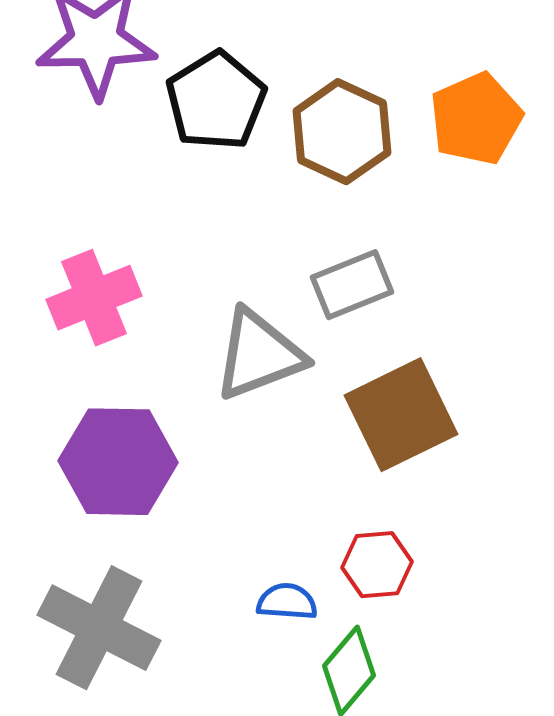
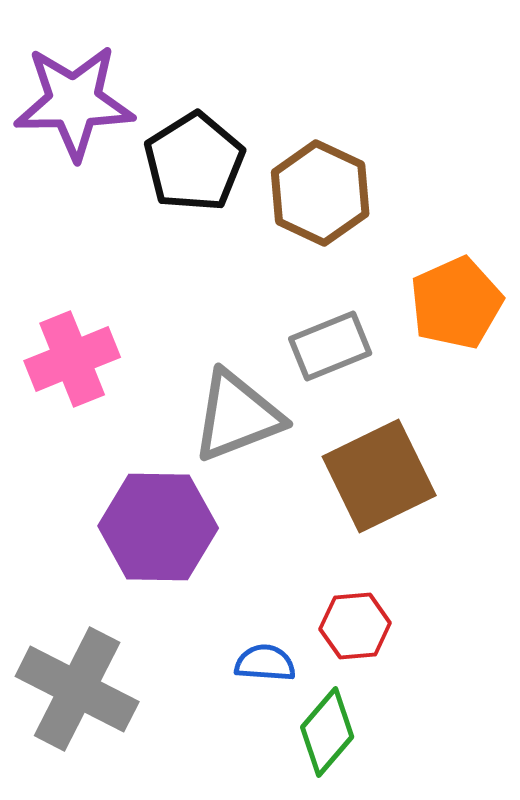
orange pentagon: (476, 119) -> (456, 303), moved
purple hexagon: (118, 462) -> (158, 527), moved

